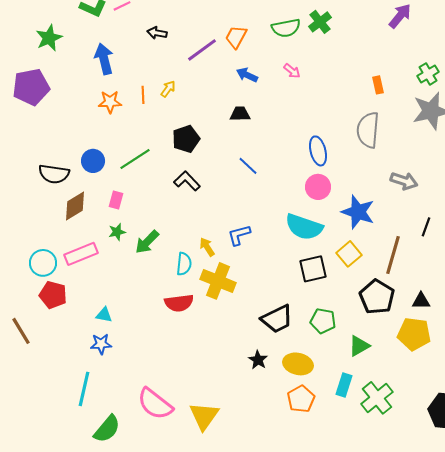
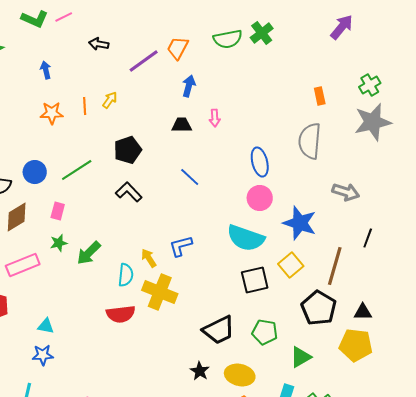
blue arrow: (104, 59) -> (46, 70), size x0.6
pink arrow: (292, 71) -> (215, 118), moved, turned 48
blue arrow: (247, 75) -> (189, 86), turned 80

